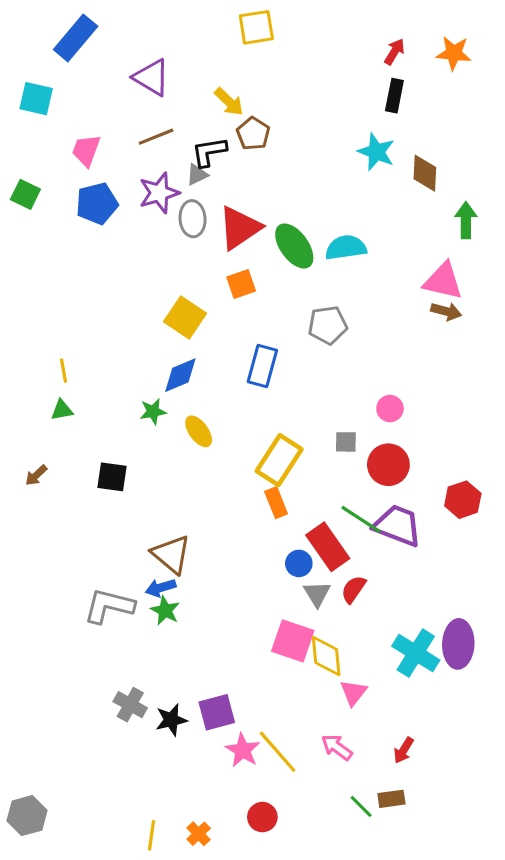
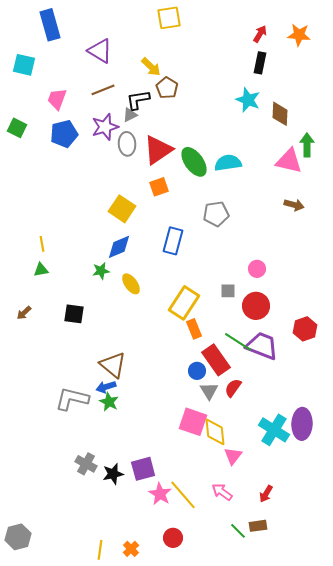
blue rectangle: (76, 38) -> (50, 25), turned -56
pink triangle: (443, 281) -> (289, 161), moved
orange rectangle: (276, 503) -> (194, 329), moved

